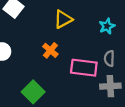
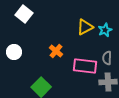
yellow triangle: (63, 19) -> (85, 27), moved

